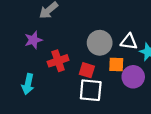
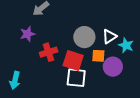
white triangle: (129, 42) -> (109, 36), turned -42
red square: (87, 70) -> (73, 60), size x1.5
cyan arrow: (28, 84) -> (15, 80), moved

